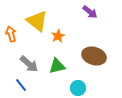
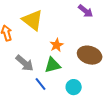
orange star: (58, 36) -> (57, 45), moved
blue line: (21, 85) -> (41, 84), moved

